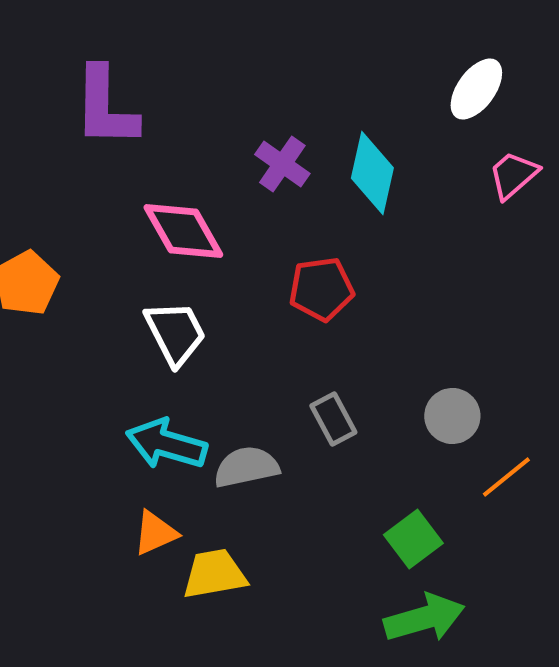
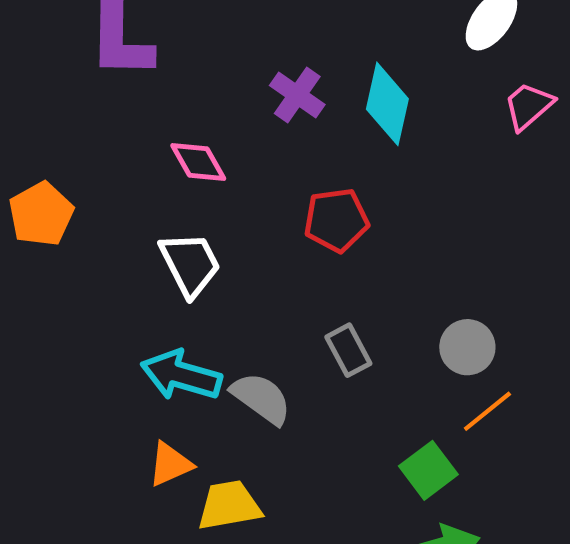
pink diamond: (183, 231) -> (198, 162), size x0.7
gray semicircle: (246, 467) -> (261, 398), turned 48
orange line: (506, 477) -> (487, 411), moved

